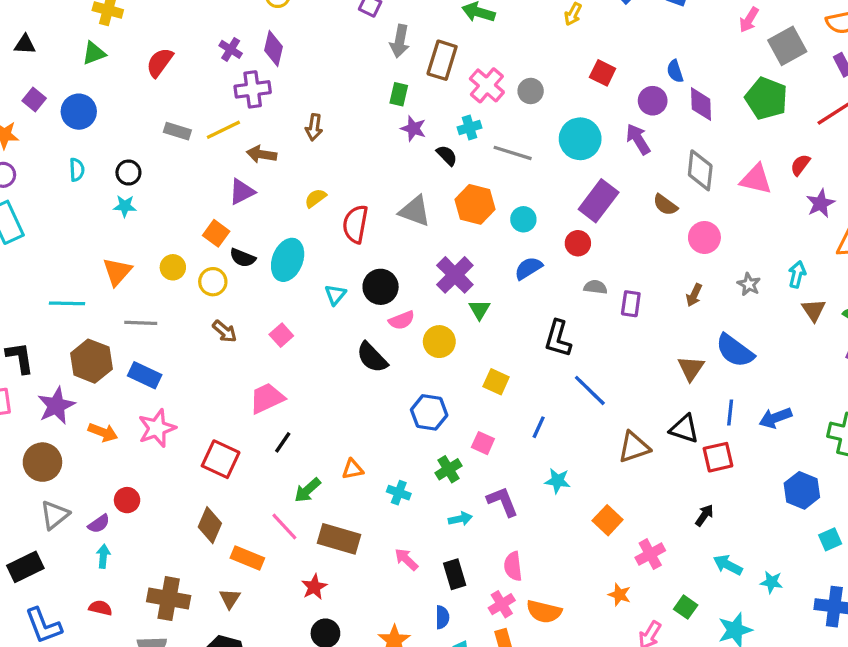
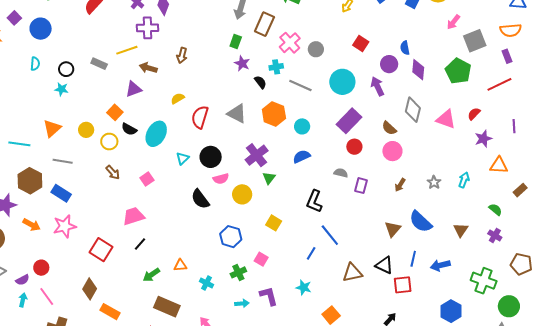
gray rectangle: (177, 131) -> (99, 64), moved
pink circle: (704, 237) -> (392, 151), moved
red circle: (578, 243) -> (354, 147), moved
brown triangle: (814, 310) -> (461, 230), moved
blue line: (539, 427) -> (311, 253), moved
pink line: (284, 526) -> (47, 297), moved

